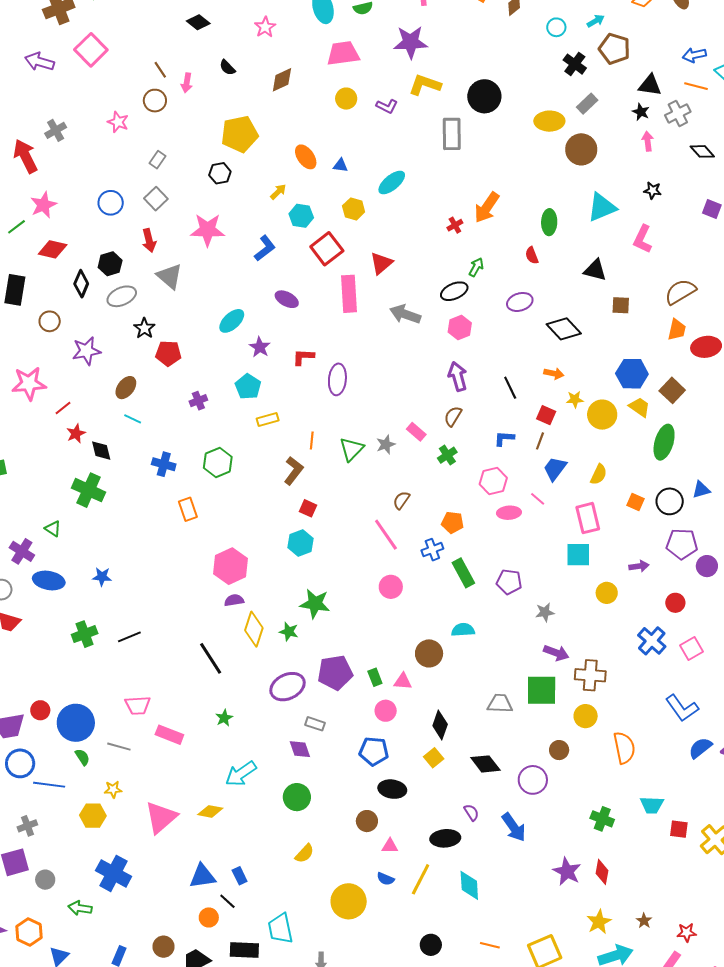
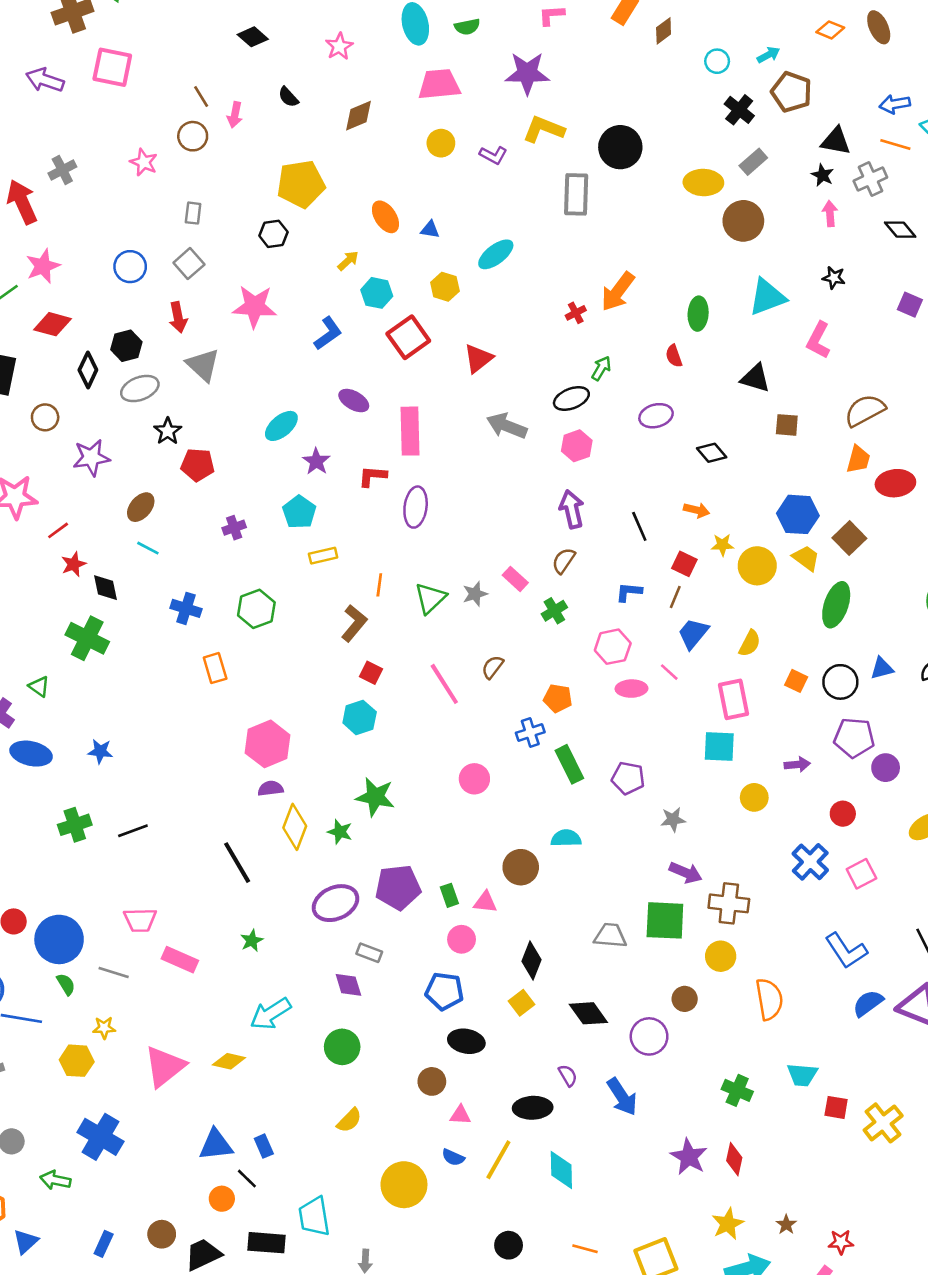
pink square: (91, 50) -> (112, 67), turned -36
gray rectangle: (157, 160) -> (193, 213), turned -30
pink rectangle: (349, 294) -> (410, 431), moved
black diamond: (564, 329) -> (712, 453), size x0.7
pink line: (386, 535) -> (444, 684), moved

